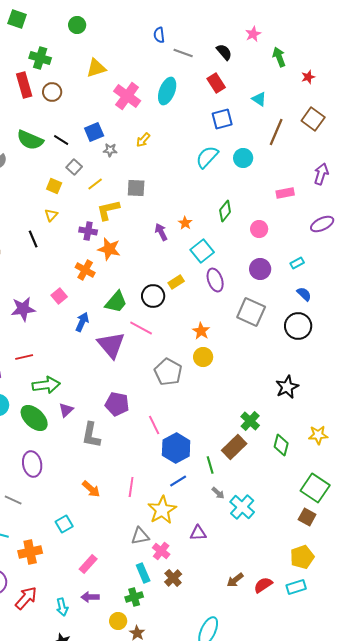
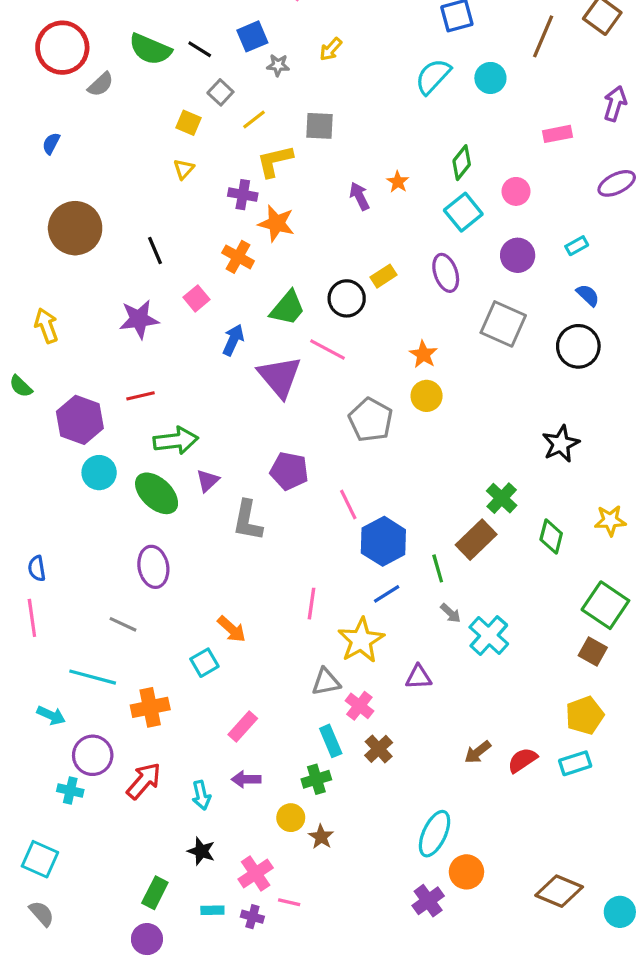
black line: (33, 239) -> (155, 251), moved
cyan square: (202, 251) -> (463, 212), moved
orange arrow: (91, 489) -> (232, 629), moved

